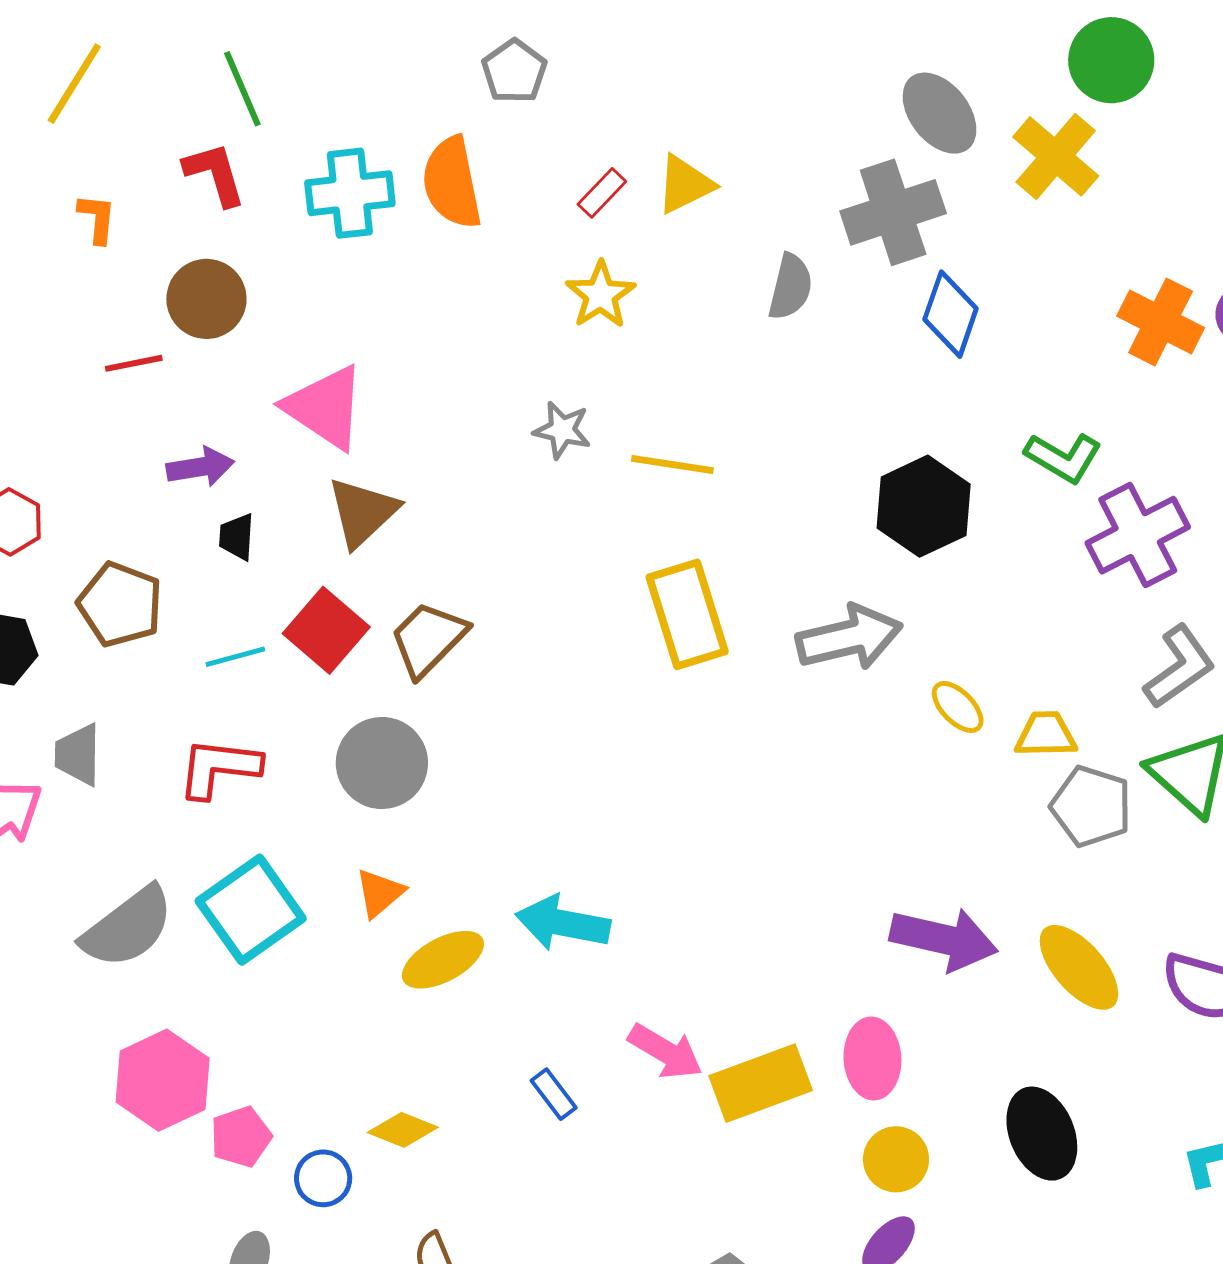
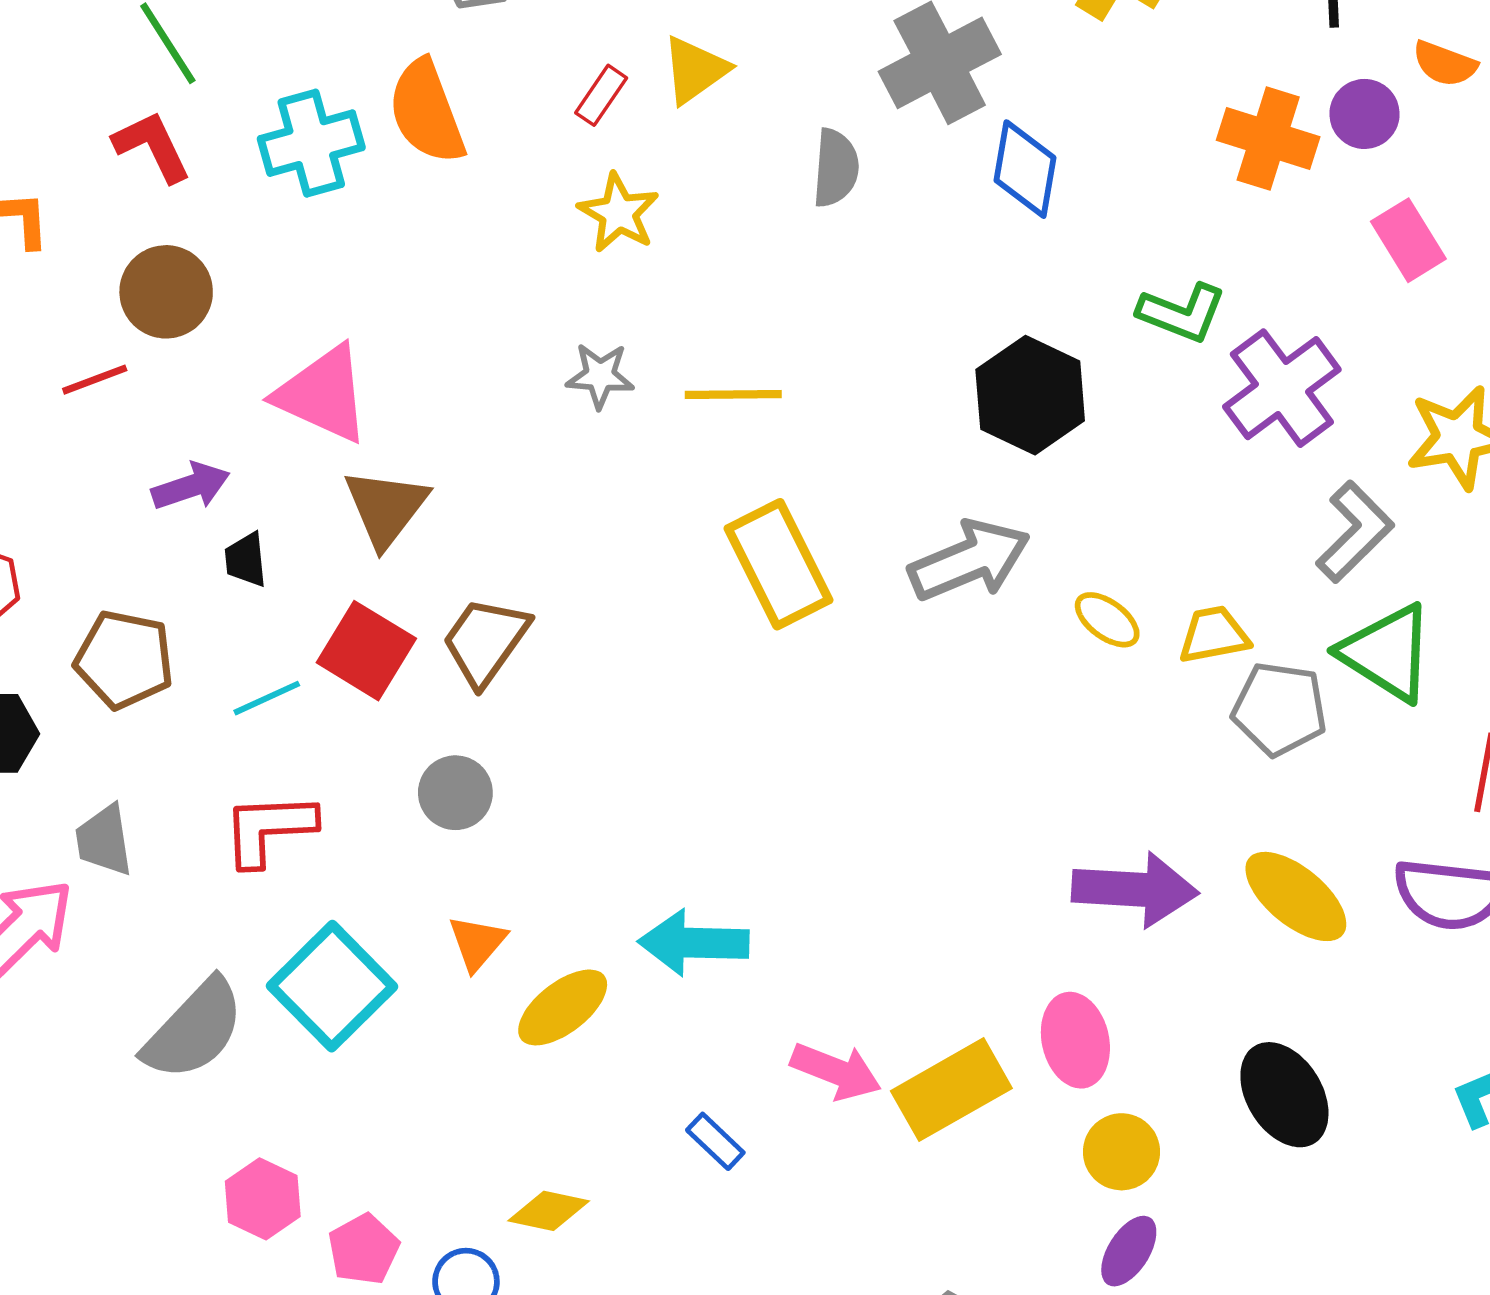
gray circle: (382, 763) -> (455, 793), size x0.7
pink hexagon: (163, 1080) -> (263, 1199), size x0.7

